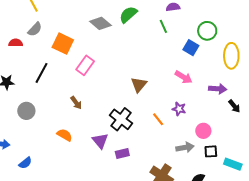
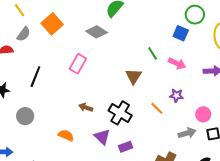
gray diamond: (100, 23) -> (97, 32), moved
green line: (163, 26) -> (153, 53), moved
orange square: (63, 44) -> (52, 24), moved, turned 30
brown arrow: (76, 103) -> (86, 107), moved, turned 152

